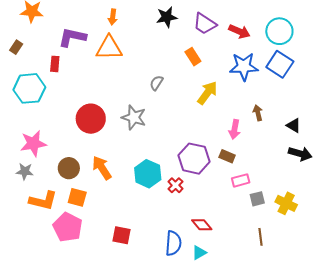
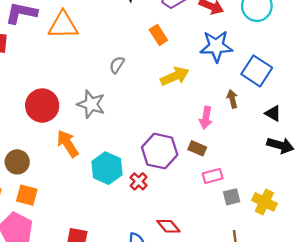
blue square: (280, 64) -> (257, 71), moved
yellow arrow: (207, 93) -> (175, 76), turned 30
orange arrow: (102, 168) -> (68, 144), moved

